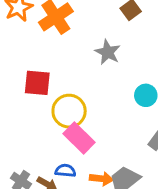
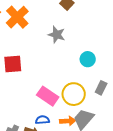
yellow circle: (69, 111) -> (74, 94), moved

